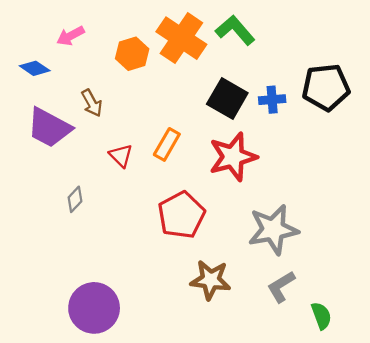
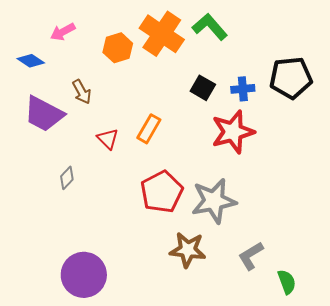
black square: (227, 99) -> (203, 88), size x0.7
red star: (233, 157) -> (233, 132), moved
gray star: (273, 230) -> (214, 201), moved

